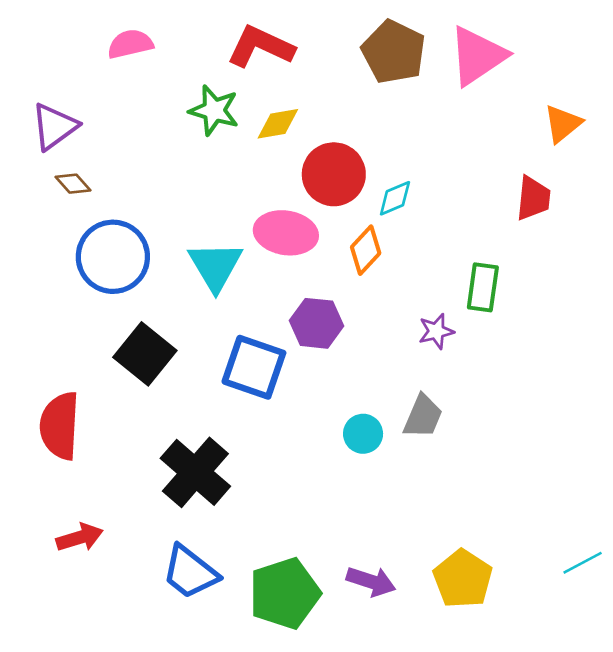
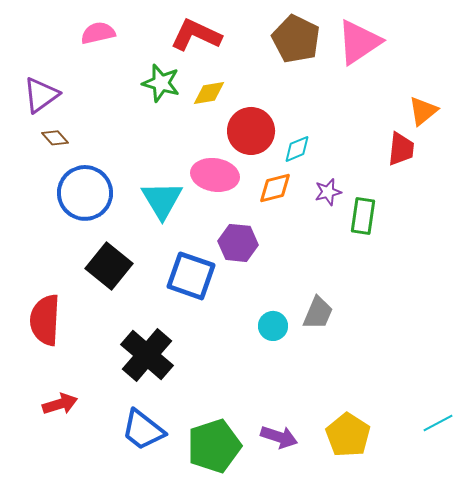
orange triangle: (563, 124) -> (423, 111), moved
orange diamond: (366, 250) -> (275, 188), turned 33
purple star: (436, 331) -> (328, 192), moved

